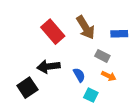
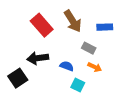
blue semicircle: (79, 75) -> (67, 66), turned -40

